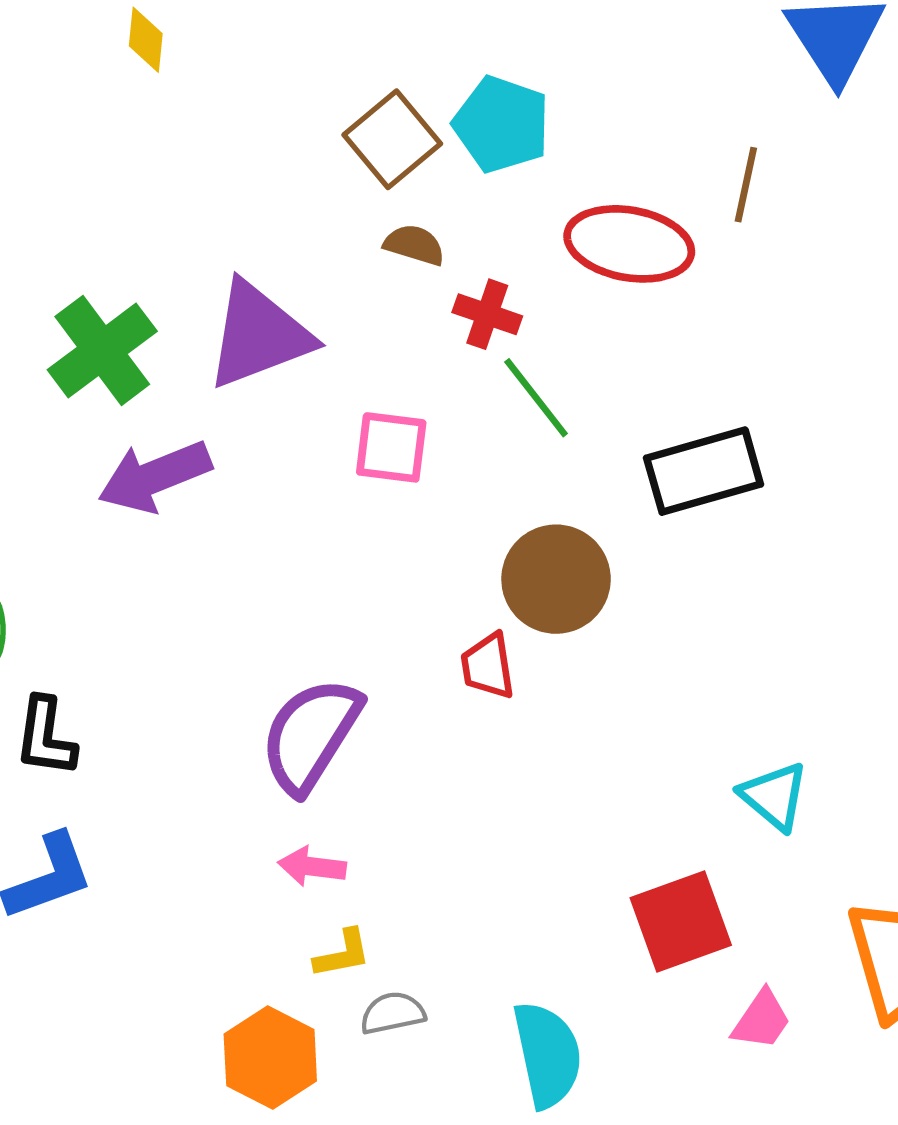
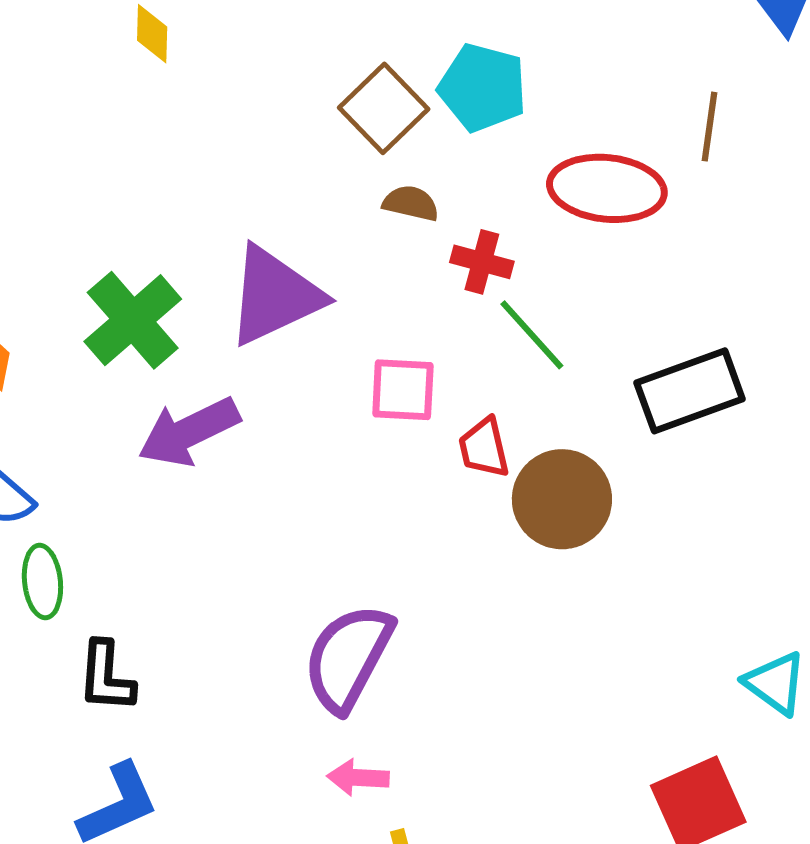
red trapezoid: (488, 666) -> (484, 448), moved

